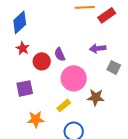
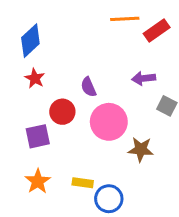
red circle: (42, 61) -> (62, 112), moved
yellow rectangle: (64, 105) -> (83, 183), moved, turned 48
orange star: (36, 119) -> (38, 181), moved, turned -30

